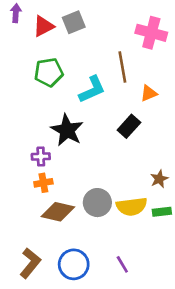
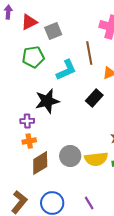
gray square: (74, 22) -> (53, 31), moved
black star: (67, 130) -> (47, 101), turned 30
brown diamond: (58, 212) -> (40, 163), turned -45

